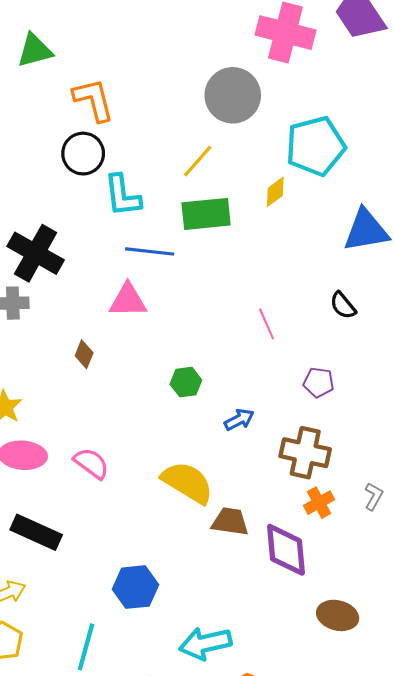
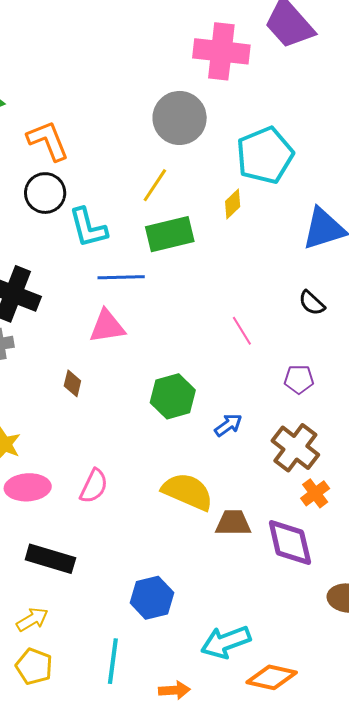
green hexagon: (186, 382) -> (173, 396), size x1.5
brown cross: (305, 453) -> (295, 448), turned 33
pink semicircle: (91, 463) -> (94, 486), turned 87

